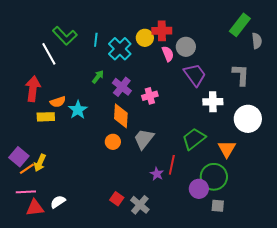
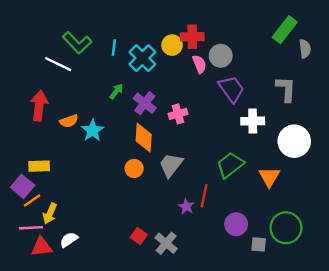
white line: (49, 54) -> (58, 64), turned -35
yellow rectangle: (46, 117) -> (39, 166), moved
yellow arrow: (40, 163) -> (50, 214), moved
green circle: (214, 177) -> (286, 228), moved

